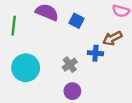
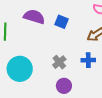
blue cross: (95, 53) -> (88, 60), moved

